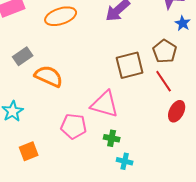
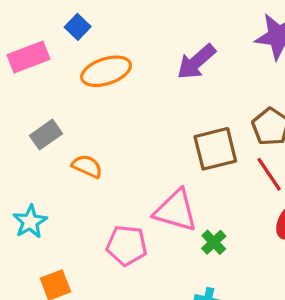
orange semicircle: (49, 76) -> (87, 166), size x0.7
green cross: (112, 138) -> (214, 242), moved, turned 35

